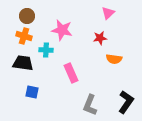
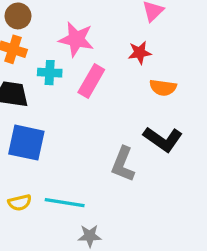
pink rectangle: (71, 73) -> (91, 81), moved, turned 54
blue square: (32, 92) -> (26, 143), size x1.6
black L-shape: (126, 102) -> (163, 139), moved, turned 90

